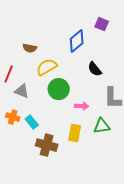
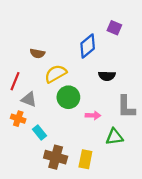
black semicircle: (95, 69) -> (107, 76), turned -49
orange cross: (13, 117) -> (18, 119), moved
yellow rectangle: (75, 133) -> (85, 159), moved

